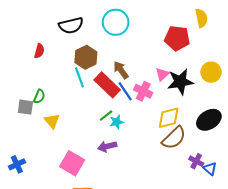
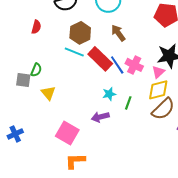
brown arrow: (121, 70) -> (118, 33), moved
pink triangle: (162, 74) -> (158, 72), moved
cyan line: (80, 77) -> (74, 52), turned -48
green line: (106, 116) -> (128, 103), moved, turned -32

